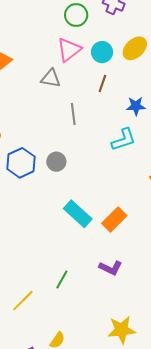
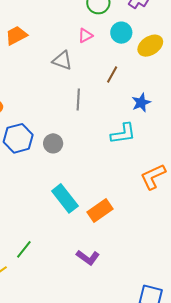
pink triangle: (69, 50) -> (85, 35), size x0.6
cyan circle: (102, 52) -> (121, 33), moved
blue star: (136, 106) -> (141, 103), turned -30
green line: (62, 280) -> (24, 249), moved

